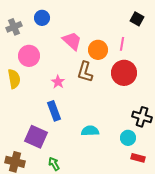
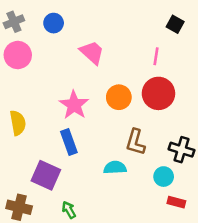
gray cross: (14, 27) -> (14, 22), moved
orange circle: (98, 50) -> (119, 97), moved
pink circle: (29, 56) -> (18, 55), moved
brown L-shape: (85, 72) -> (135, 142), moved
yellow semicircle: (14, 79) -> (18, 123), moved
pink star: (58, 82) -> (74, 105), size x1.6

